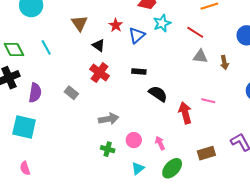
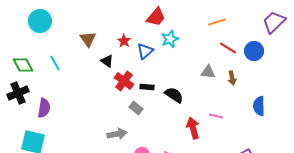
red line: (195, 32) -> (228, 48), moved
red cross: (100, 73) -> (124, 81), moved
gray rectangle: (71, 93) -> (136, 108), moved
black semicircle: (158, 94) -> (174, 95), moved

